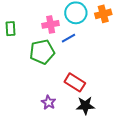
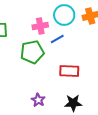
red rectangle: (75, 82) -> (69, 71), moved, turned -30

